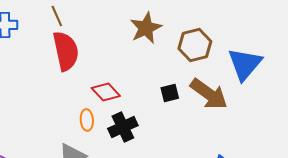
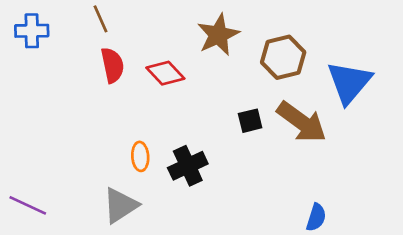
red semicircle: (66, 51) -> (112, 65), size x0.7
red diamond: (106, 92) -> (165, 73), moved

